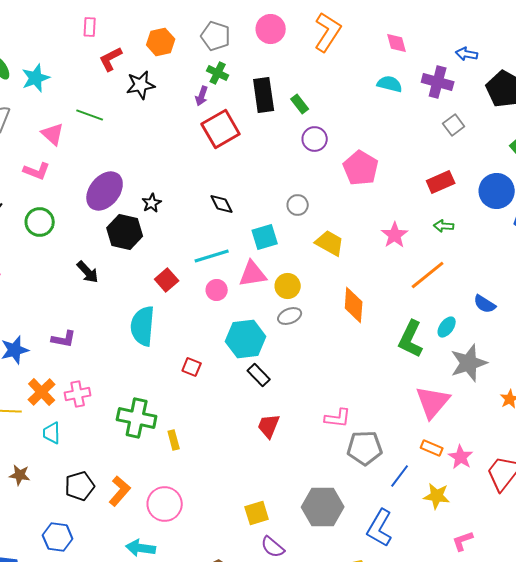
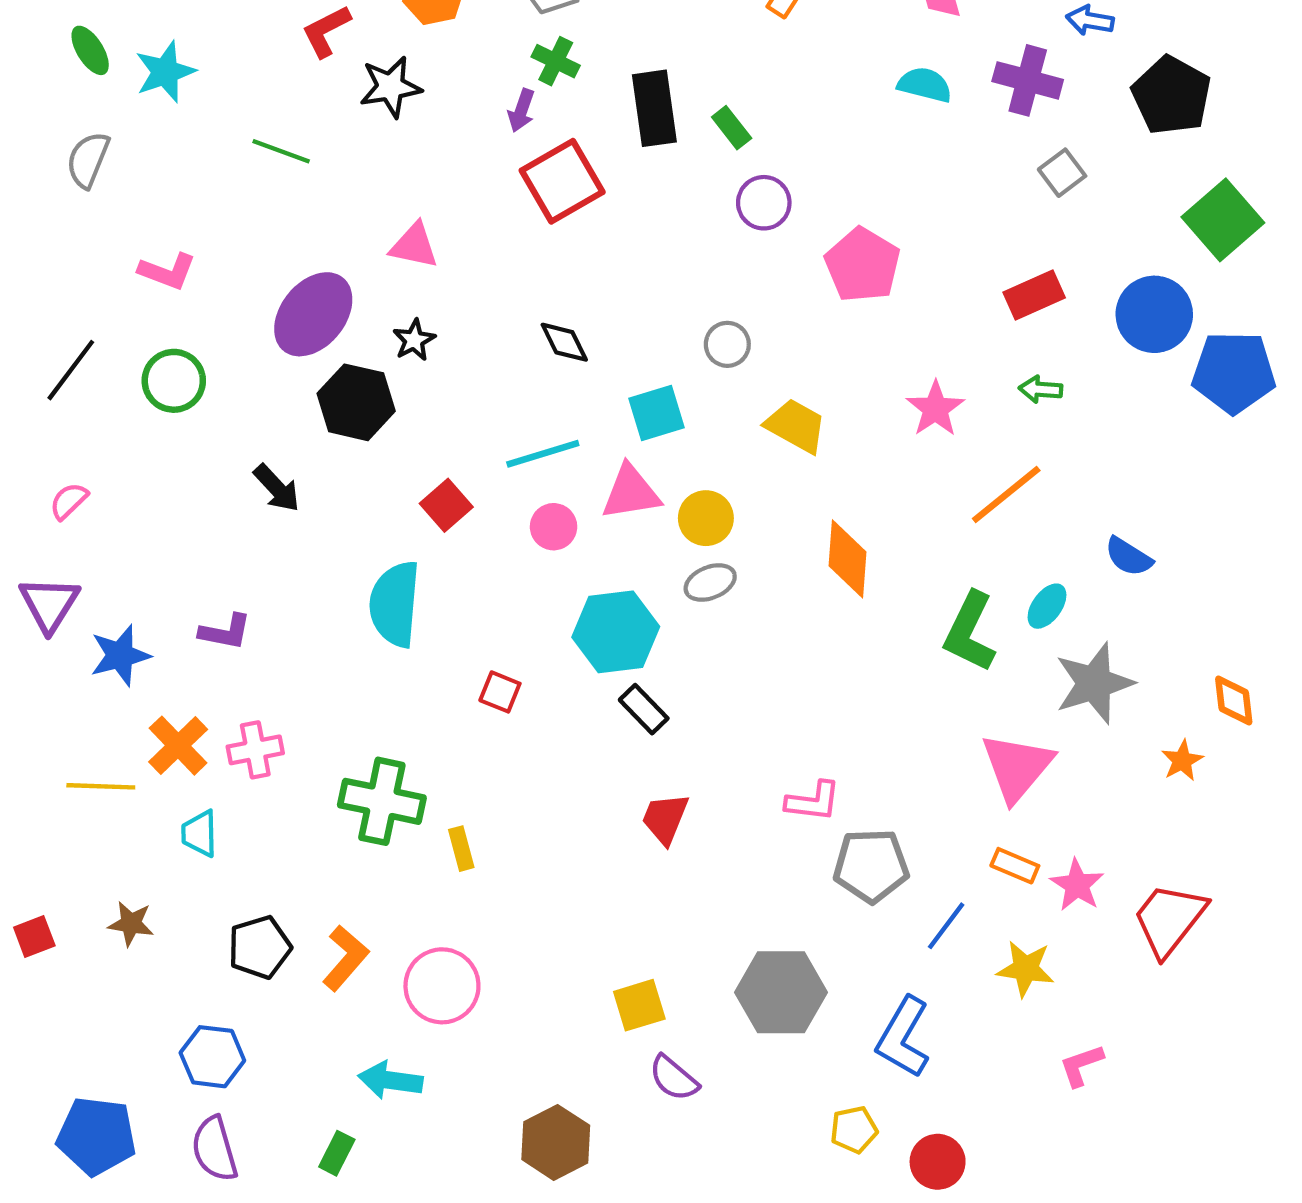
pink triangle: (53, 134) -> (414, 246), moved, turned -30

